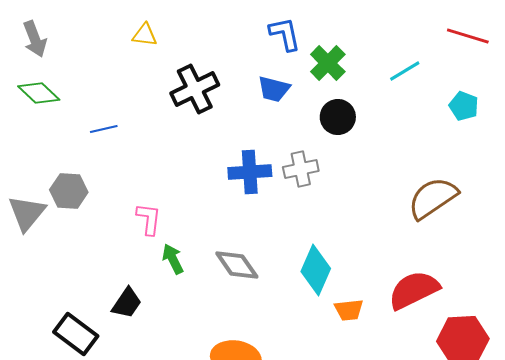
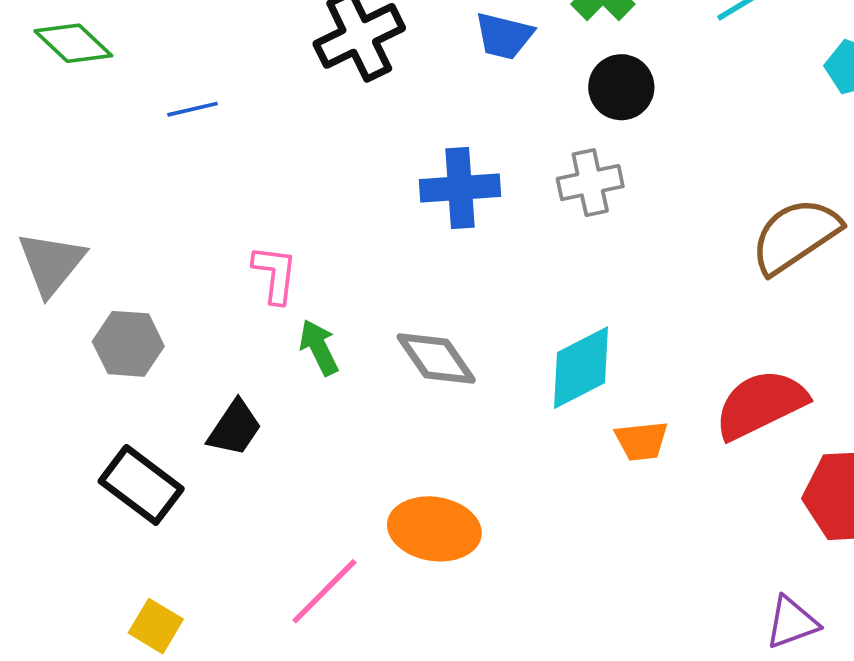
gray cross: (301, 169) -> (590, 183), moved
gray hexagon: (69, 191) -> (128, 344), moved
cyan diamond: (316, 270) -> (581, 368), turned 39

